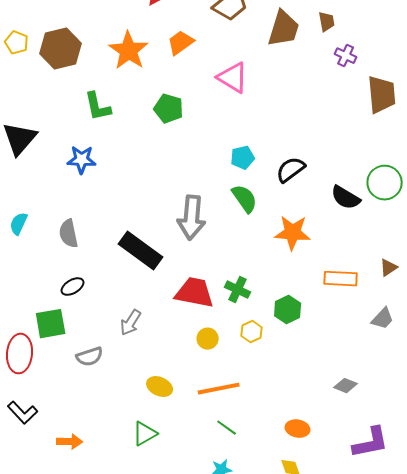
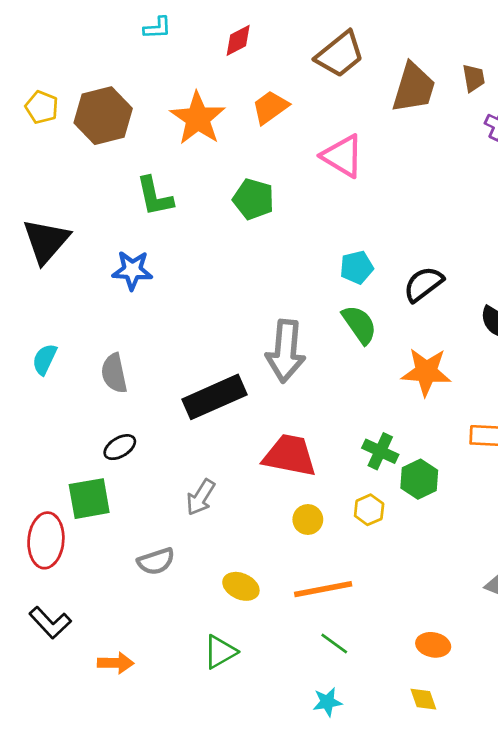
black rectangle: (141, 251) -> (214, 397), turned -60
green cross: (238, 290) -> (380, 451), moved
gray semicircle: (90, 357) -> (156, 561), moved

